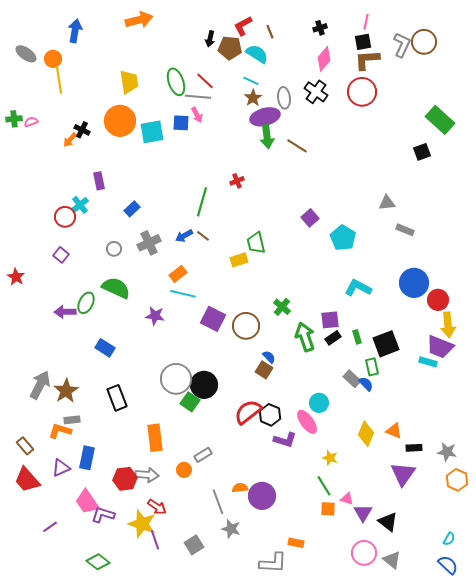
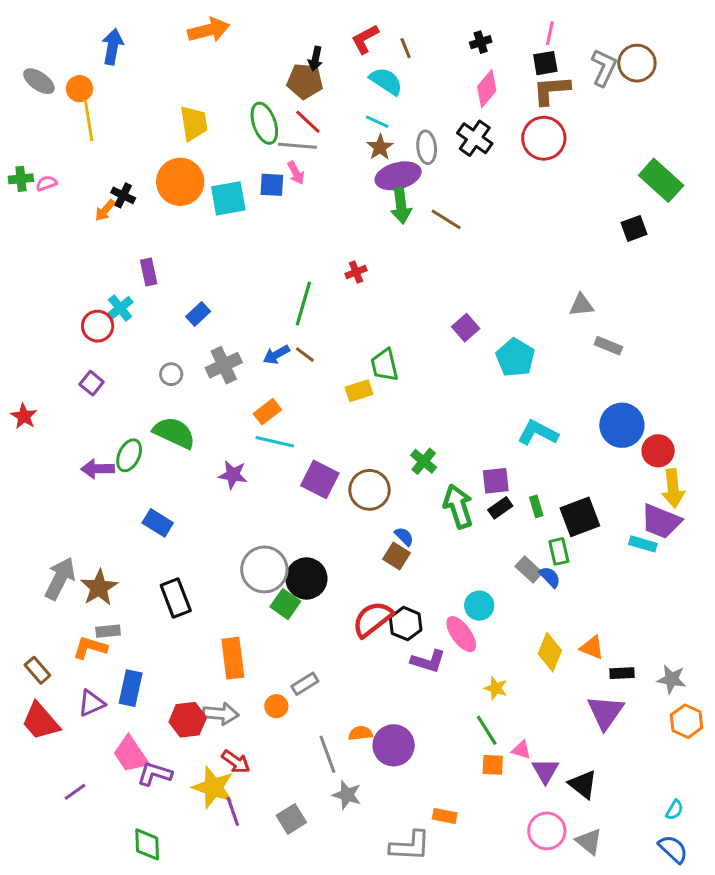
brown pentagon: (230, 48) -> (305, 81), moved
green diamond: (98, 562) -> (147, 844), turned 50

